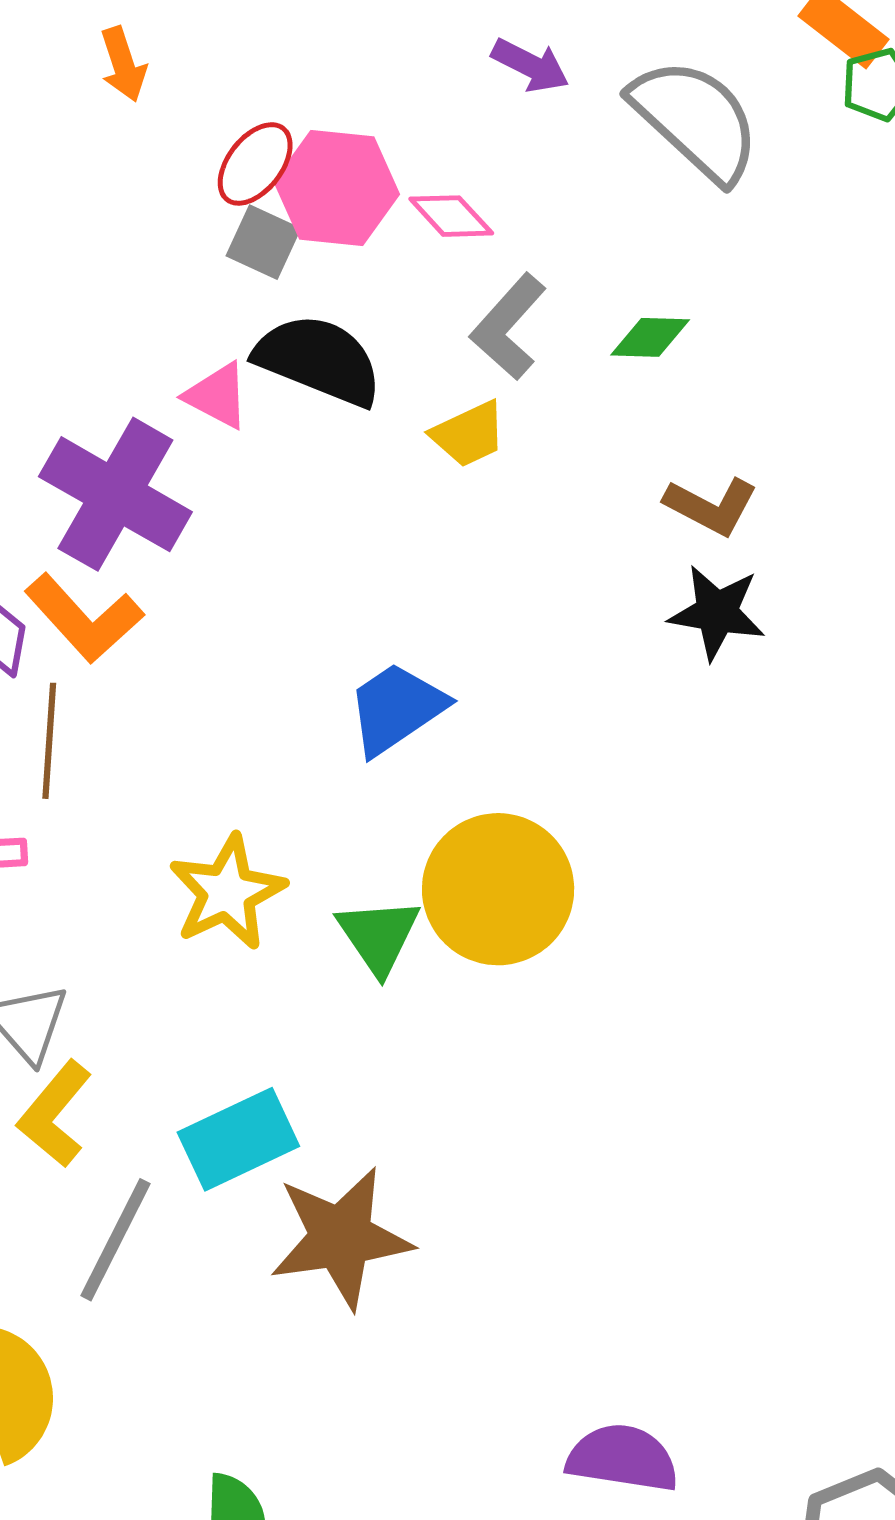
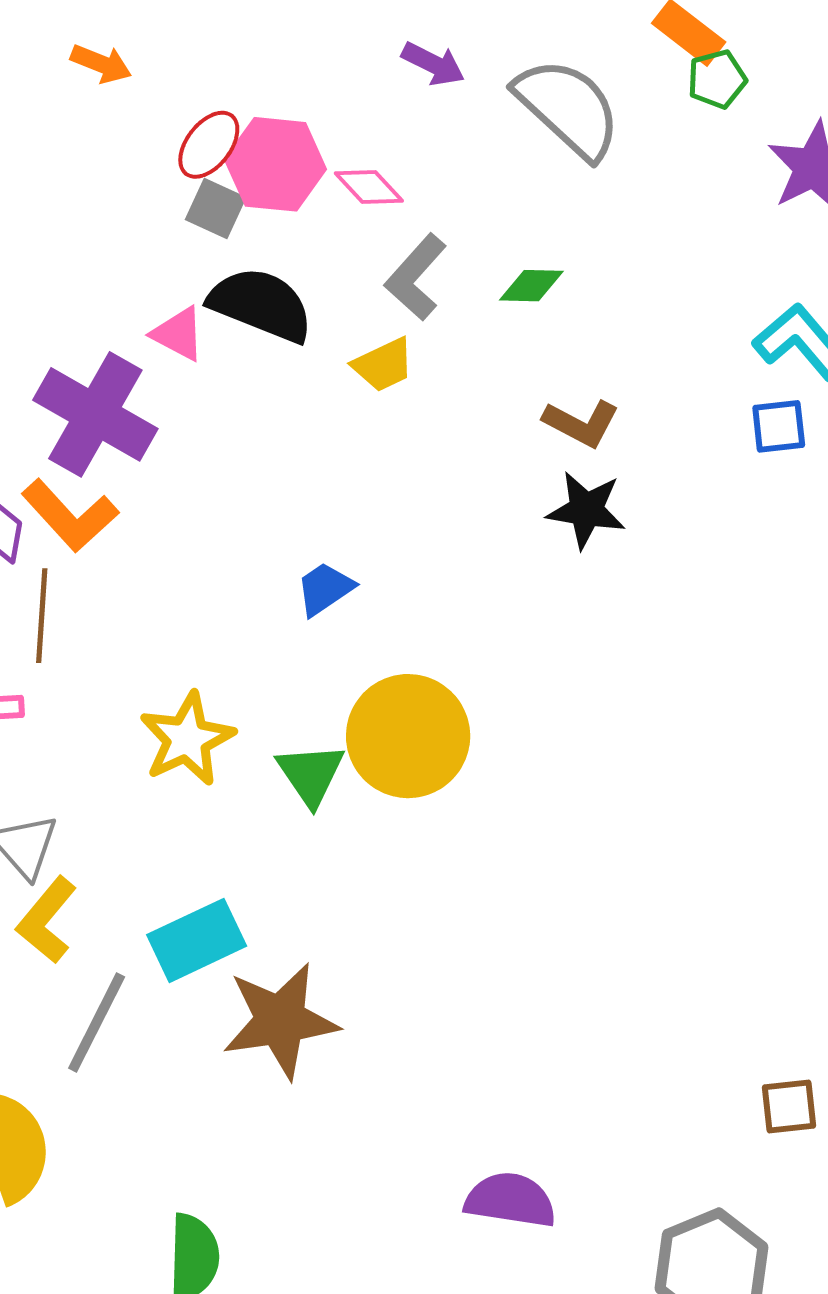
orange arrow: (123, 64) -> (101, 64), turned -50
blue trapezoid: (396, 708) -> (325, 589), size x0.7

